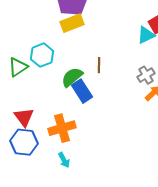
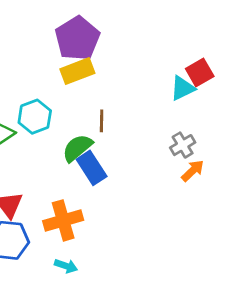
brown line: (99, 65) -> (102, 121), moved
cyan arrow: (64, 160) -> (66, 266), turned -42

